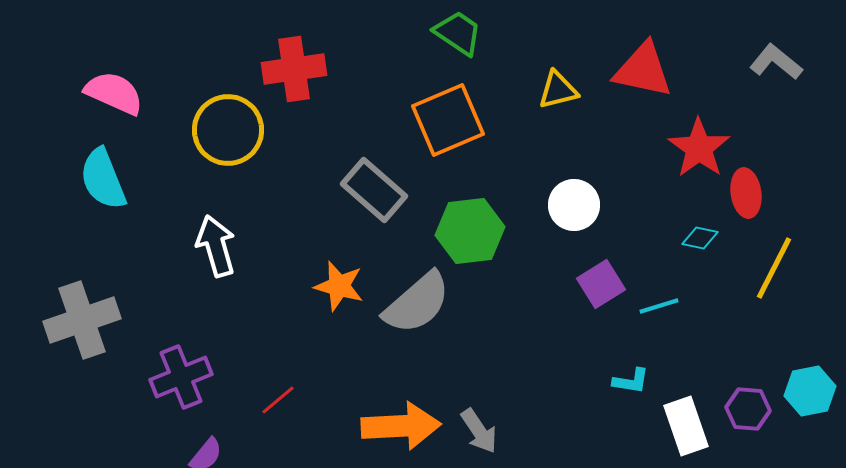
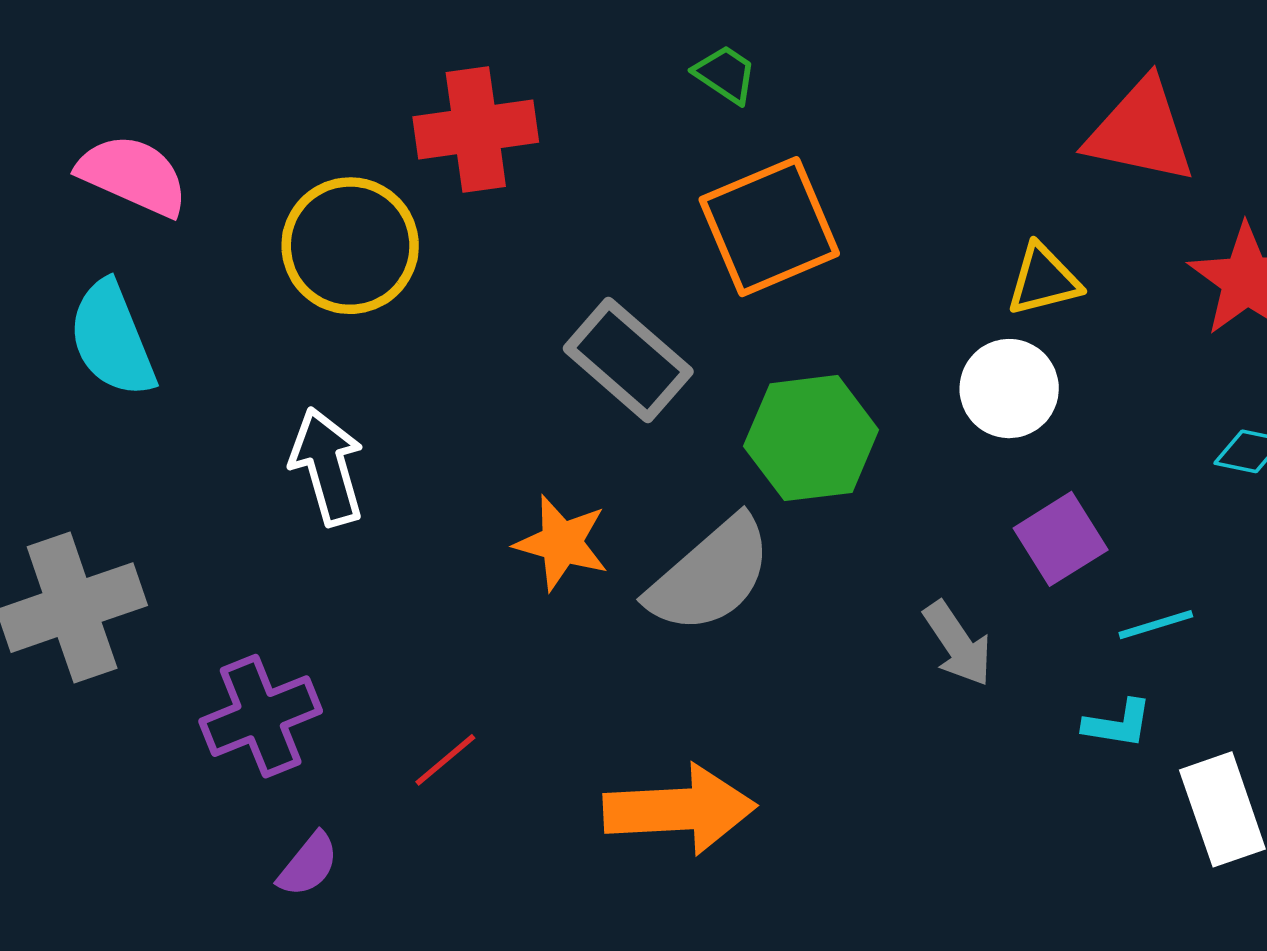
green trapezoid: (458, 33) -> (725, 74), moved, size x0.7
yellow triangle: (558, 90) -> (1043, 280), moved
cyan line: (659, 306) -> (1156, 625), moved
gray arrow: (479, 431) -> (958, 644), moved

